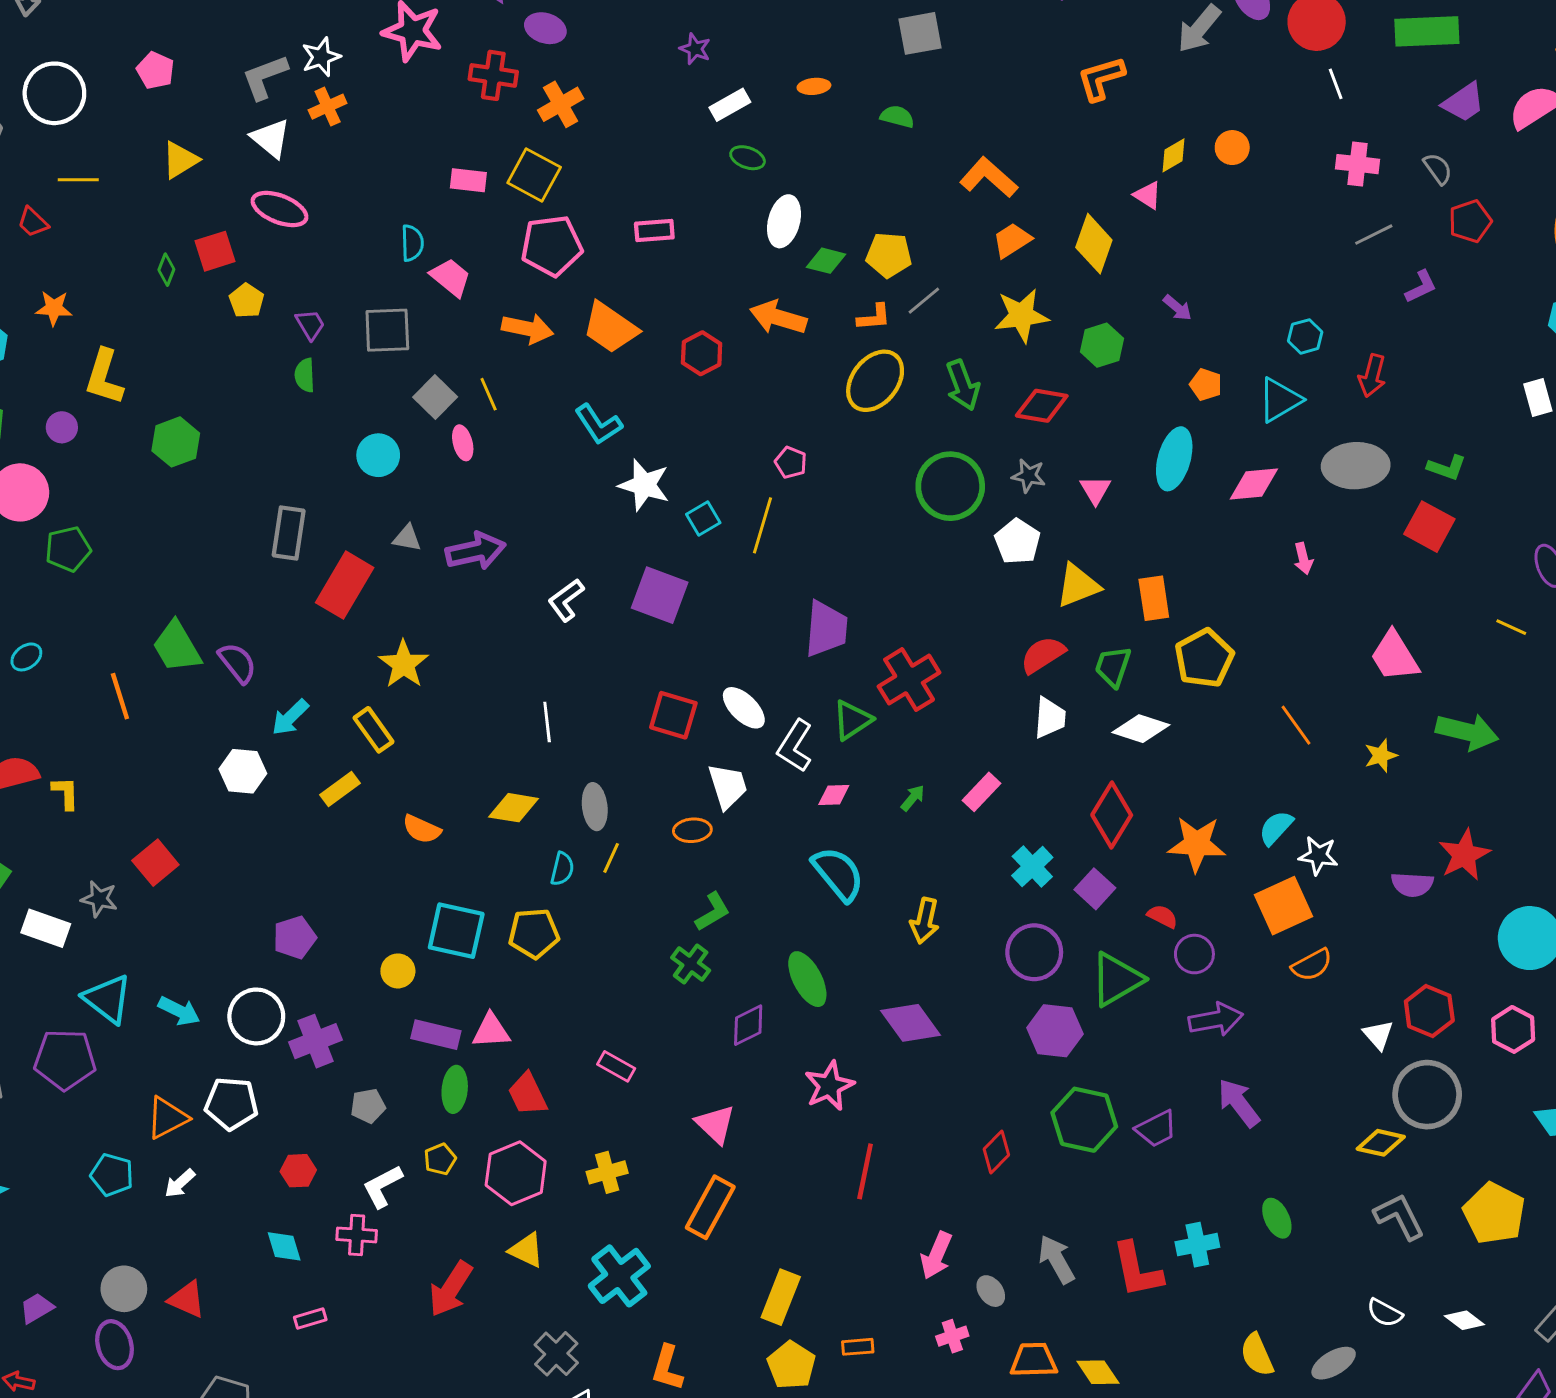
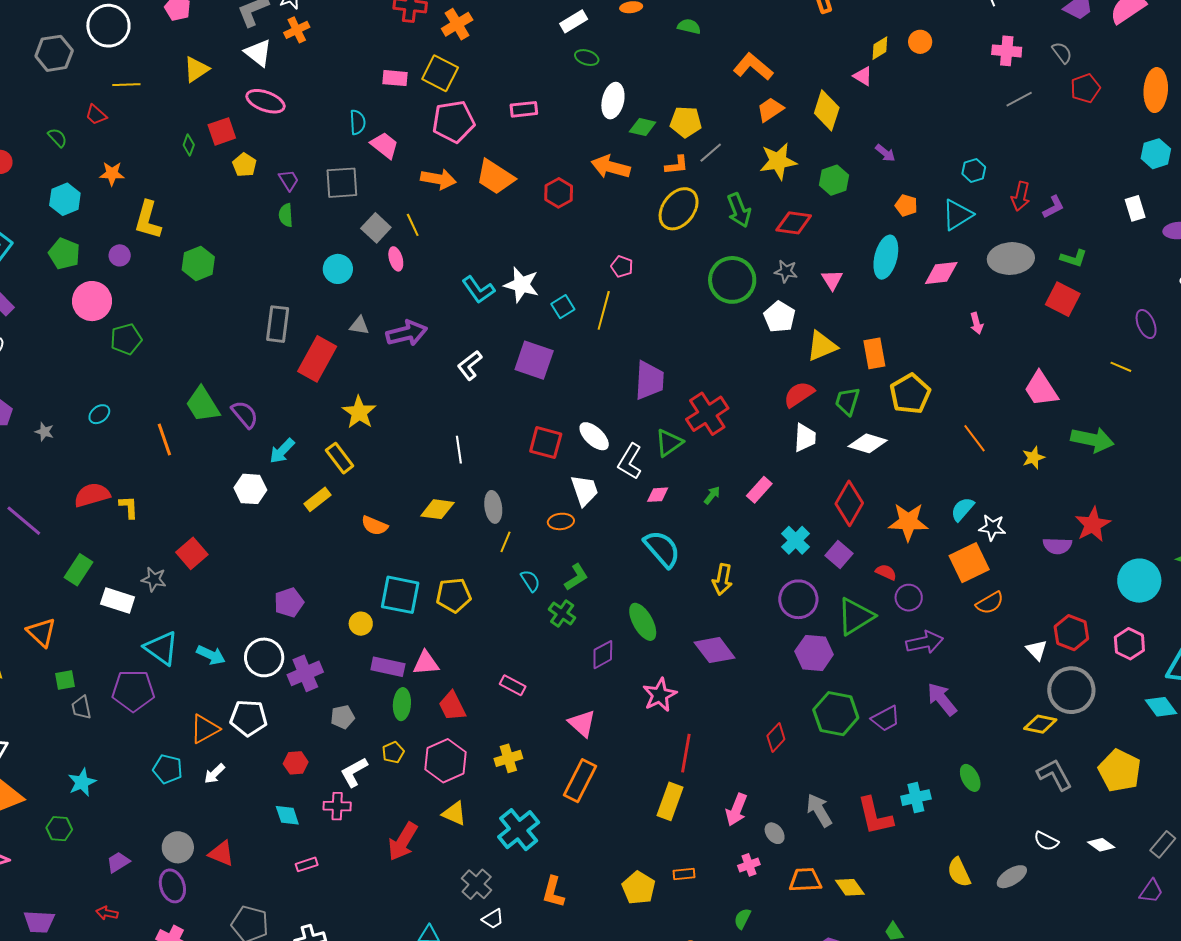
purple L-shape: (1421, 287) -> (1053, 207), moved
cyan L-shape: (598, 424) -> (478, 290), moved
cyan semicircle: (562, 869) -> (530, 581), moved, turned -45
yellow rectangle: (781, 1297) -> (670, 801), moved

